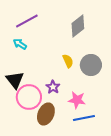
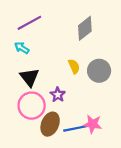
black triangle: (15, 80) -> (29, 77), moved
pink star: (77, 100) -> (93, 124), moved
blue line: (84, 118) -> (75, 128), moved

